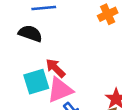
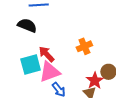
orange cross: (108, 14) -> (84, 46), moved

